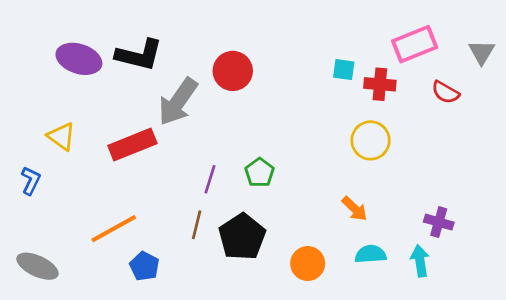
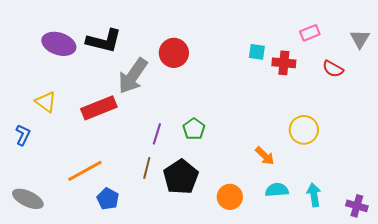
pink rectangle: (415, 44) -> (310, 33), size x0.6
yellow circle: (371, 140) -> (304, 130), moved
purple cross: (439, 222) -> (357, 206), moved

